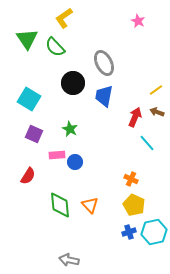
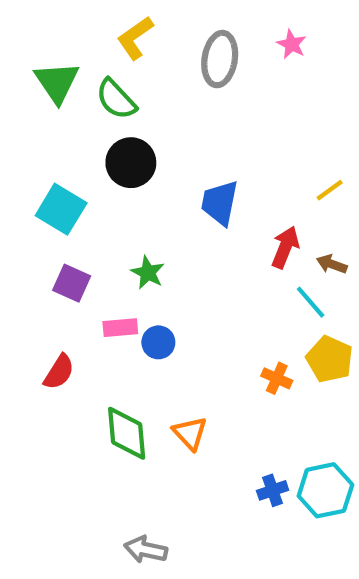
gray ellipse: (104, 63) -> (220, 59), moved, turned 35
black circle: (73, 83) -> (131, 163), moved
brown arrow: (157, 112) -> (332, 264), moved
yellow pentagon: (134, 205) -> (330, 359), moved

